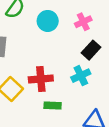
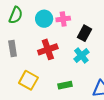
pink cross: (83, 22) -> (63, 19), moved, turned 32
red cross: (41, 79) -> (48, 49), moved

